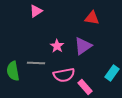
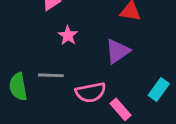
pink star: (57, 46) -> (68, 35), moved

